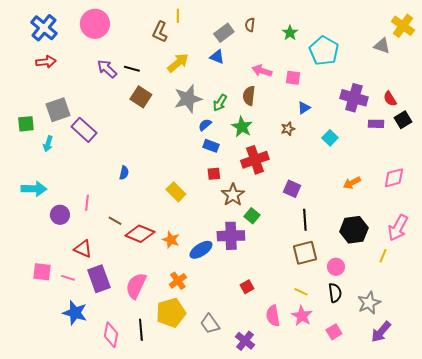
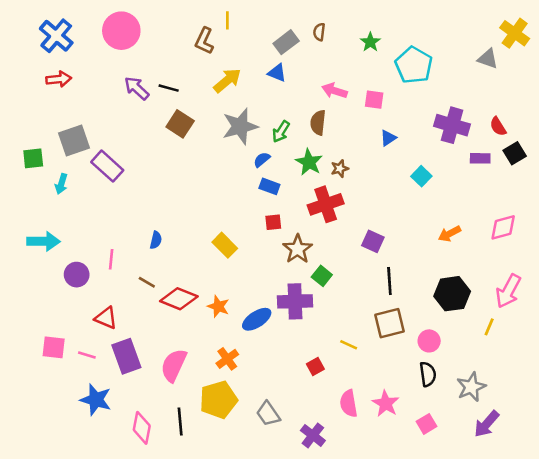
brown star: (288, 129) -> (340, 169), moved
blue semicircle: (124, 173) -> (156, 240), moved
yellow line: (301, 292) -> (349, 345), moved

